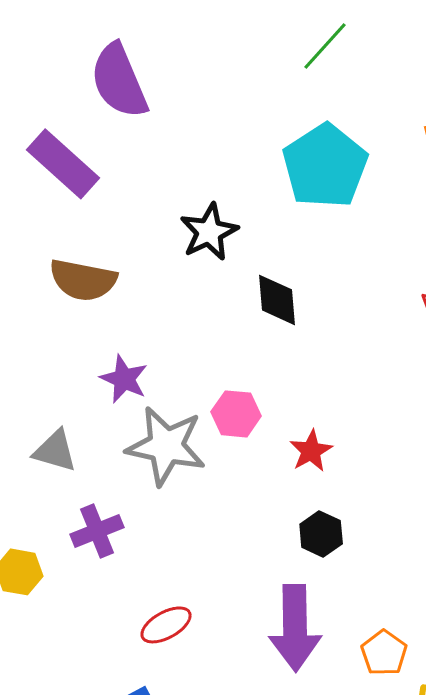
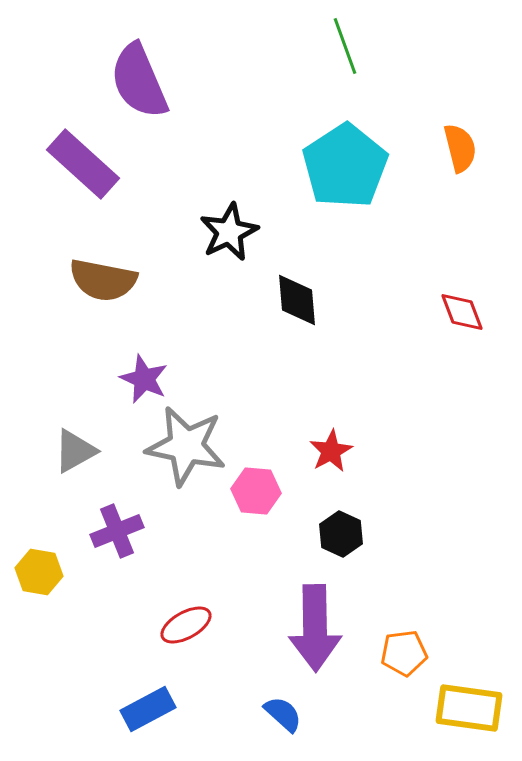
green line: (325, 46) -> (345, 46), turned -62
pink hexagon: (236, 414) -> (256, 491), moved
gray triangle: (55, 451) -> (75, 451), turned -45
orange pentagon: (384, 653) -> (404, 653), turned 30

